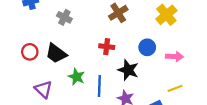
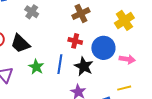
red cross: (107, 47) -> (75, 41), moved
blue circle: (147, 47) -> (103, 48), size x1.5
blue line: (99, 86) -> (60, 64), moved

